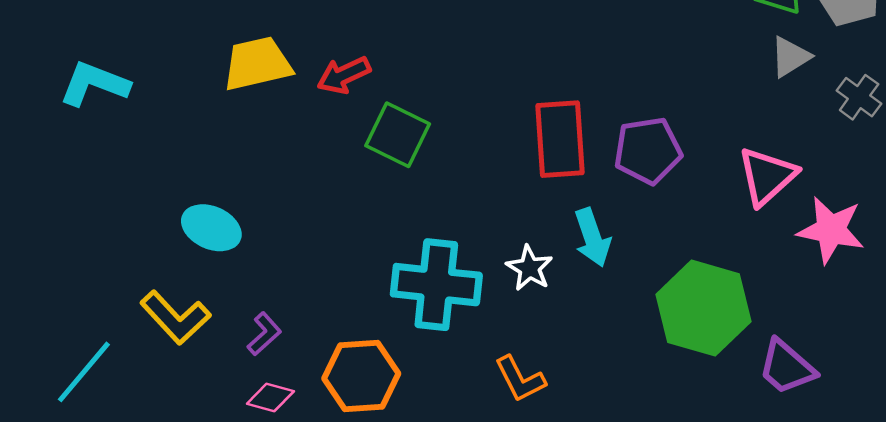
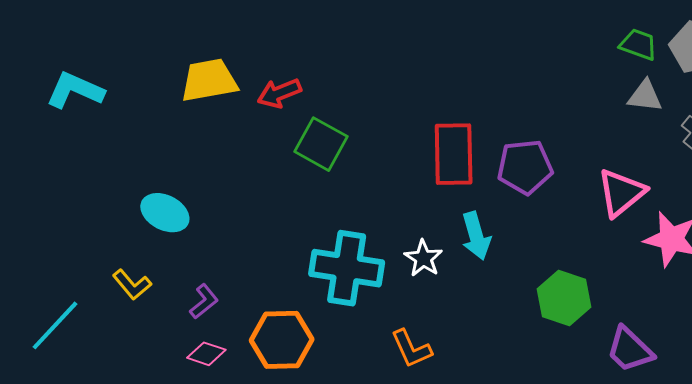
gray triangle: (790, 57) -> (645, 96), turned 36
green hexagon: (703, 308) -> (564, 298), size x0.7
yellow L-shape: (175, 317) -> (132, 285), size x0.7

